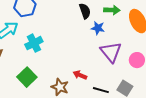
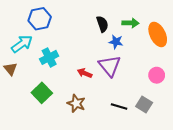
purple triangle: (111, 52) -> (110, 66), moved
red arrow: (80, 75) -> (85, 73), moved

